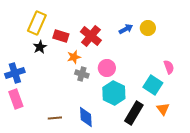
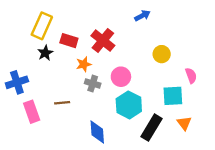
yellow circle: (148, 28) -> (162, 54), moved
blue arrow: (126, 29) -> (142, 16), moved
cyan square: (153, 85) -> (173, 96), turned -36
pink rectangle: (16, 99) -> (32, 112), moved
brown line: (55, 118) -> (62, 103), moved

